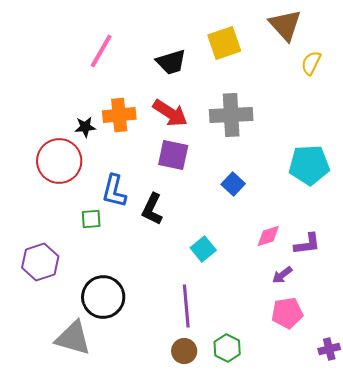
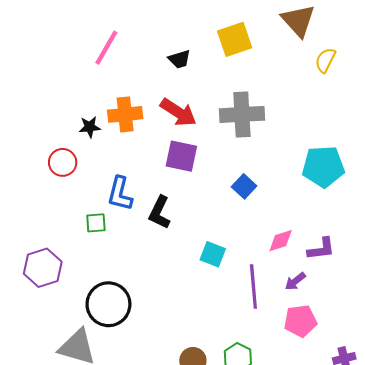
black trapezoid: (171, 62) -> (179, 59), size x0.7
red circle: (59, 161) -> (63, 162), size x0.6
cyan square: (203, 249) -> (213, 254), turned -30
purple line: (186, 306) -> (253, 287), moved

